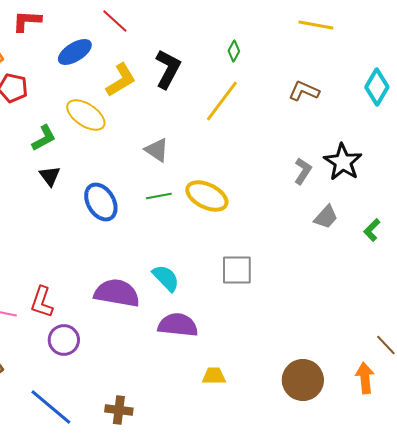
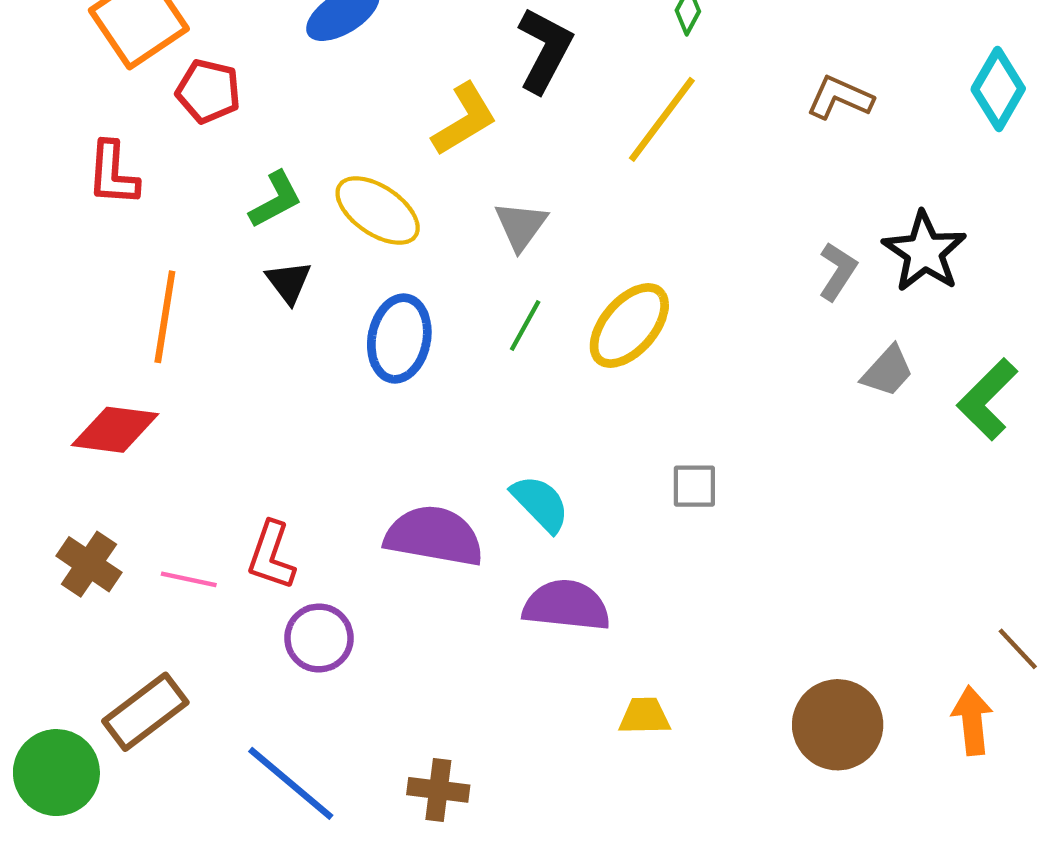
yellow L-shape: (121, 80) -> (464, 119), moved
yellow ellipse: (86, 115) -> (378, 210), moved
gray triangle: (157, 150) -> (521, 226), turned 32
green line: (159, 196) -> (525, 326), turned -50
yellow ellipse: (207, 196) -> (629, 326), turned -75
blue ellipse: (101, 202) -> (399, 339), turned 42
green L-shape: (372, 230) -> (987, 399), size x1.6
gray square: (237, 270) -> (694, 486), size x0.7

